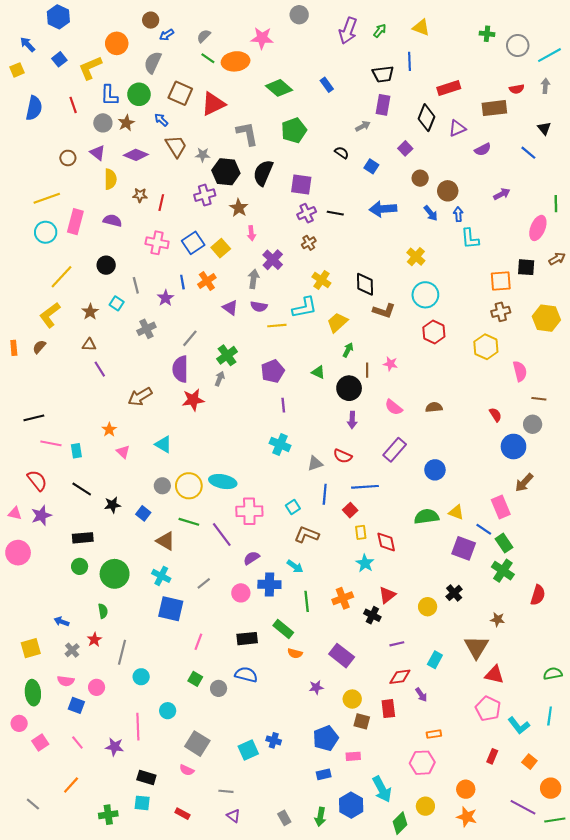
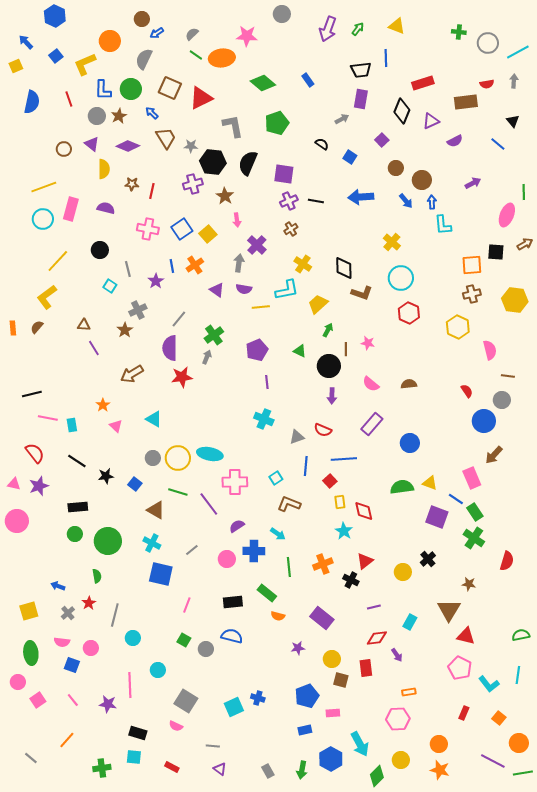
brown star: (90, 312) -> (125, 330), moved

